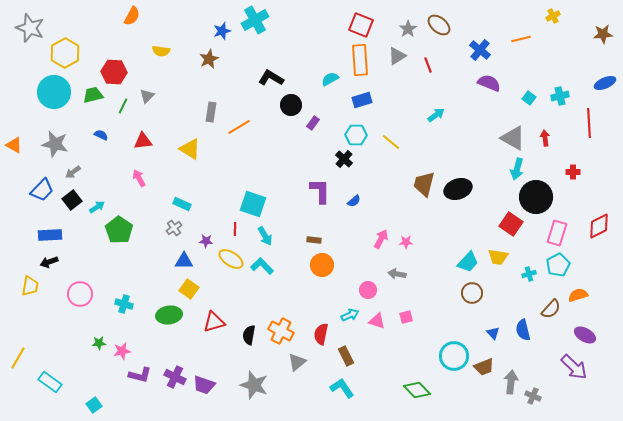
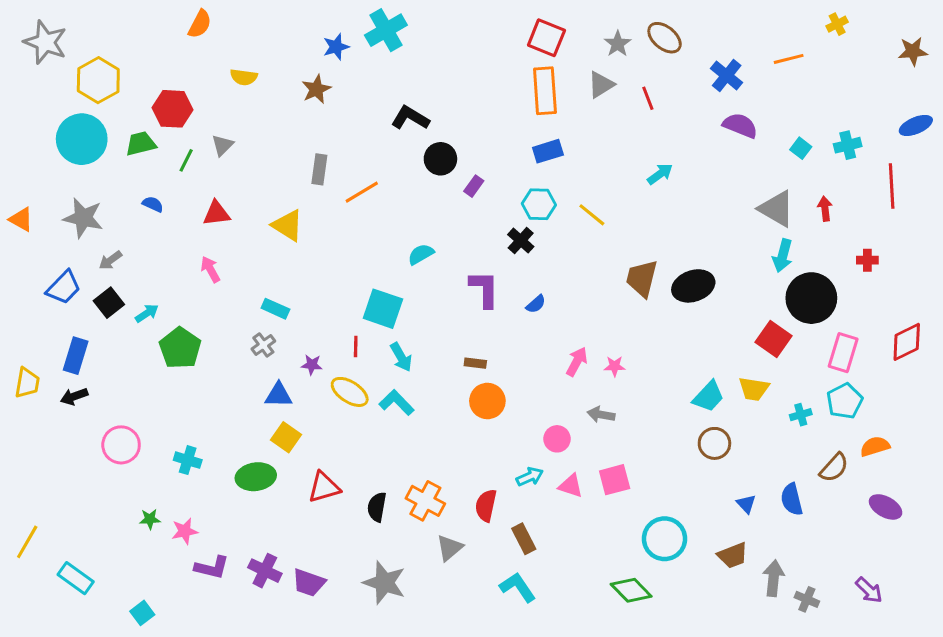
cyan semicircle: (330, 79) -> (421, 254), moved
blue rectangle: (50, 235) -> (76, 356), turned -70
yellow trapezoid: (30, 286) -> (27, 383), moved
pink square: (406, 317) -> (615, 480), size x1.5
cyan circle: (454, 356) -> (665, 539), moved
purple arrow: (574, 367) -> (869, 590), moved, size x0.7

